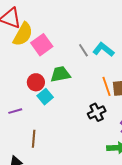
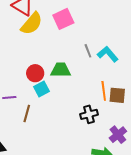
pink square: (42, 45) -> (63, 19), moved
brown line: (34, 139) -> (27, 114), moved

